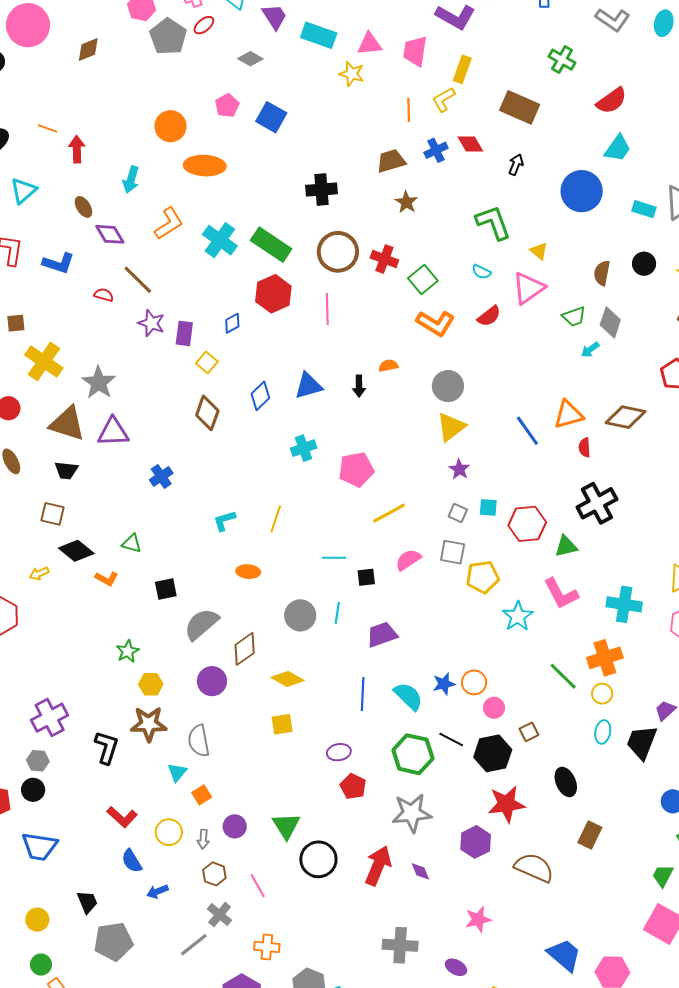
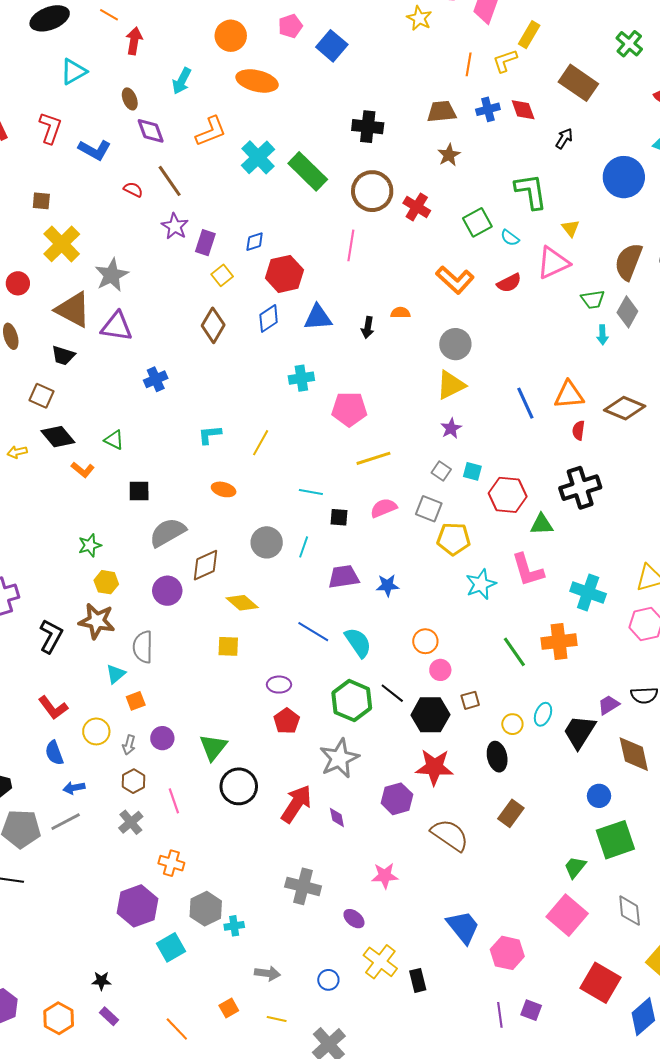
brown semicircle: (602, 273) -> (628, 262), size x1.5
green square: (423, 280) -> (477, 222), moved
red hexagon: (273, 294) -> (284, 274), moved
cyan arrow: (590, 350) -> (602, 335), turned -66
blue star: (444, 684) -> (387, 585), moved
blue line: (363, 694) -> (313, 632), turned -72
yellow circle: (602, 694) -> (512, 724), moved
gray star: (412, 813) -> (339, 758), turned -30
gray line: (194, 945) -> (66, 822), moved

